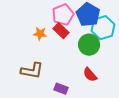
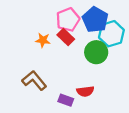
brown L-shape: (32, 71) -> (34, 80), turned -140
red semicircle: (90, 75) -> (85, 91), moved, turned -56

